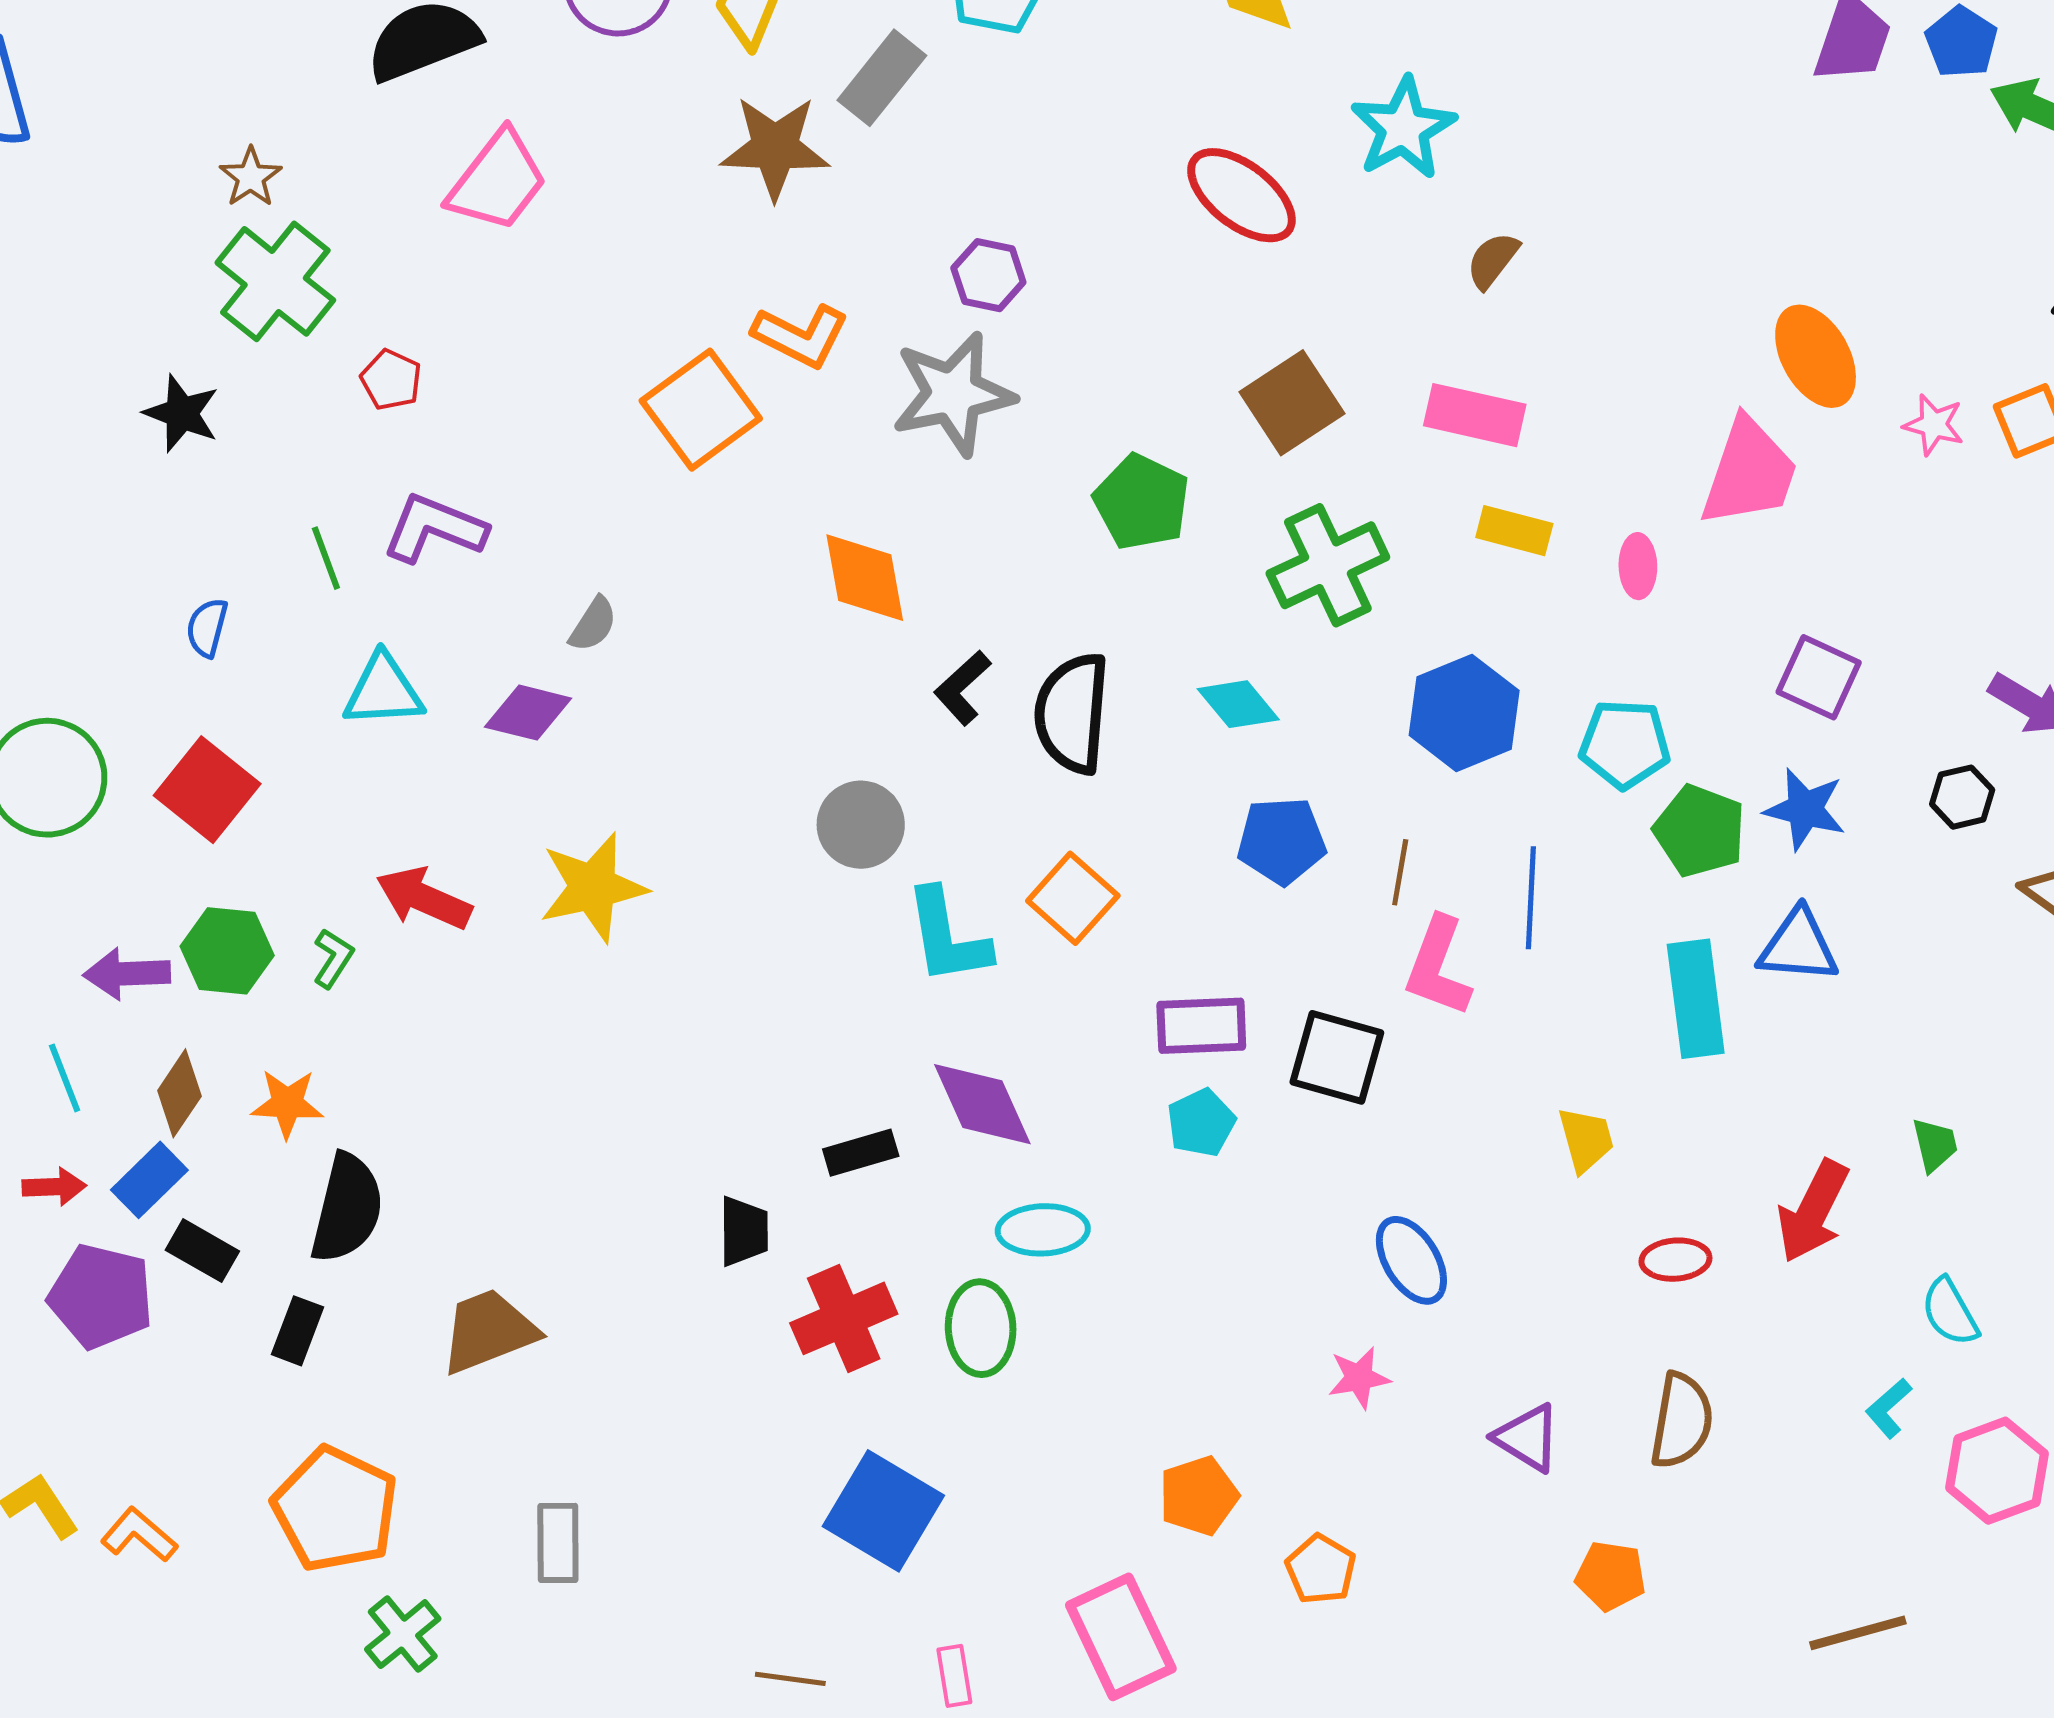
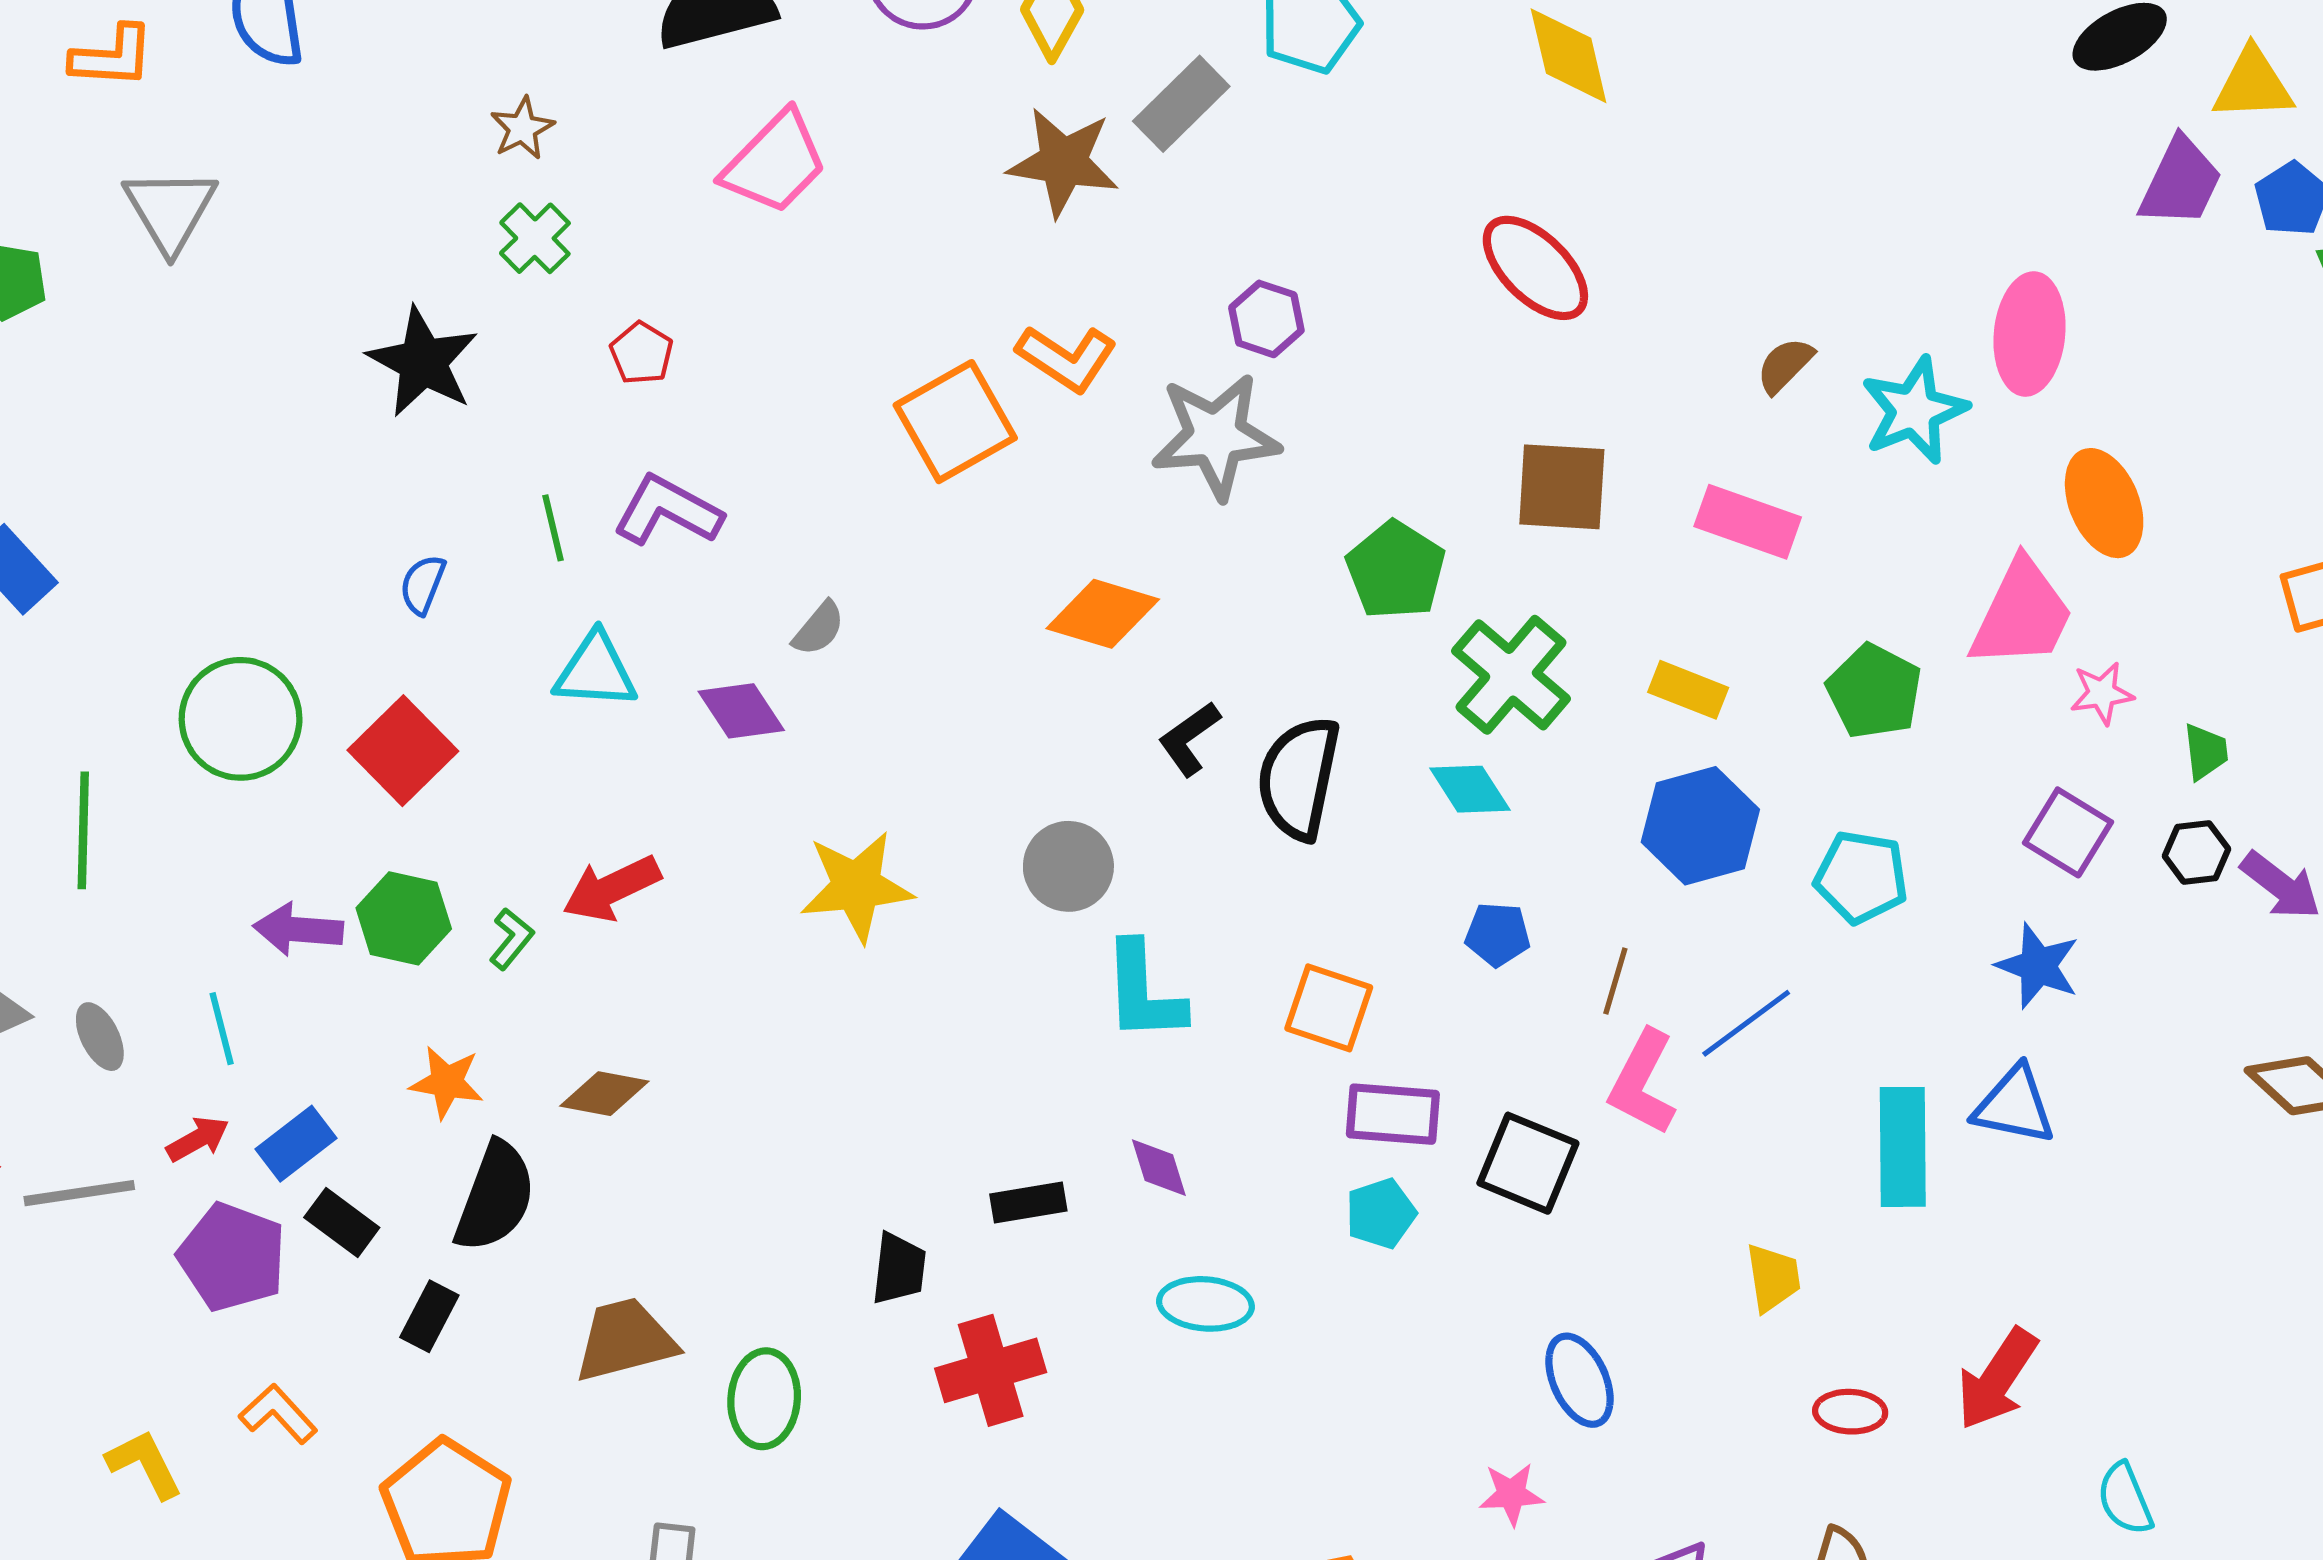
cyan star: (1403, 128) -> (1914, 410), moved
green cross: (275, 281) -> (535, 238), size x0.6
brown square: (1292, 403) -> (1562, 487), turned 30
black star: (182, 413) -> (423, 362), size x1.4
pink star: (1934, 425) -> (2102, 693), moved, turned -30
yellow rectangle: (1514, 531) -> (1688, 690), moved
green cross: (1328, 565) -> (1511, 675), moved, turned -31
pink ellipse: (1638, 566) -> (2030, 334), moved, size x1.8
orange diamond: (865, 578) -> (1103, 614), turned -70
purple diamond: (528, 713) -> (741, 711), turned 36
black hexagon: (1962, 797) -> (2196, 853), moved
green pentagon: (1700, 831) -> (1874, 691), moved
blue pentagon: (1282, 841) -> (1498, 934), size x0.7
yellow star: (593, 887) -> (857, 886), moved
red arrow: (424, 898) -> (612, 888), turned -56
orange square: (1073, 898) -> (1329, 1008), moved, turned -30
blue line: (1531, 898) -> (1746, 1023), turned 44
brown diamond: (179, 1093) -> (604, 1094), moved, turned 60
purple diamond: (982, 1104) -> (1159, 1168), size x0.6
green trapezoid: (1935, 1145) -> (2206, 752), moved
red arrow: (54, 1187) -> (198, 1139), turned -34
green ellipse: (981, 1328) -> (764, 1399), moved
orange L-shape: (139, 1535) -> (278, 1414), moved

